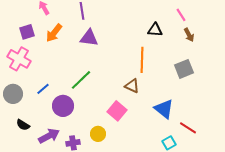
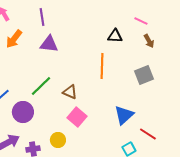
pink line: (181, 15) -> (141, 21), turned -32
brown triangle: (132, 86) -> (70, 92), moved
blue triangle: (164, 109) -> (124, 115), turned 40

